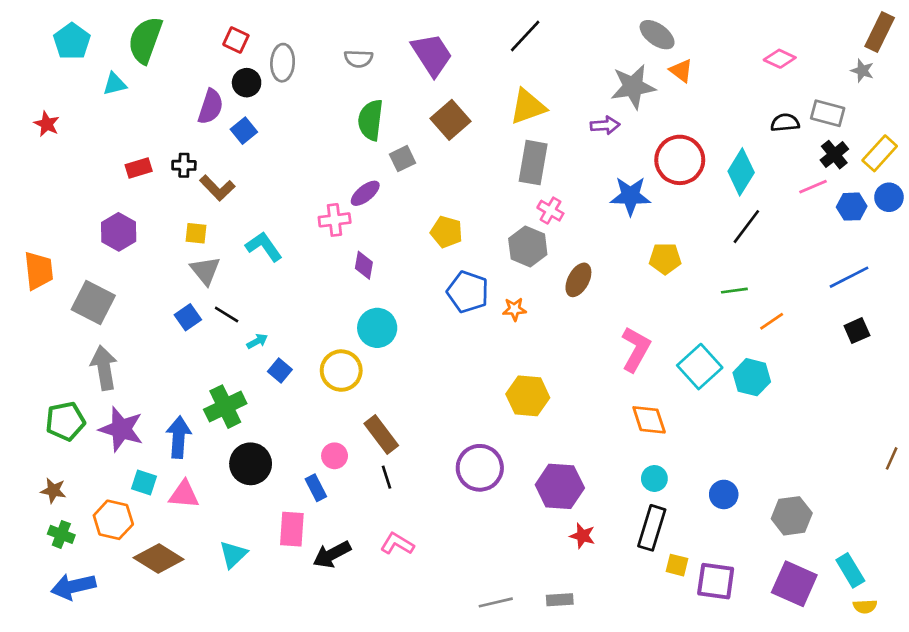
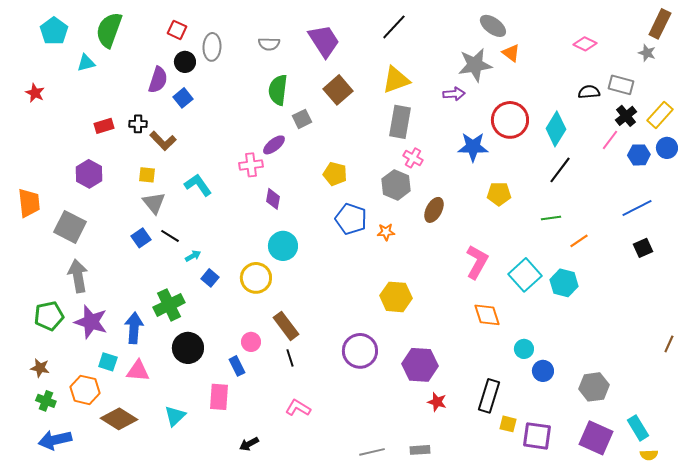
pink line: (813, 187) -> (610, 140), turned -30
cyan circle: (654, 478) -> (524, 349), moved
black arrow: (332, 554) -> (249, 444), moved, size x0.7

